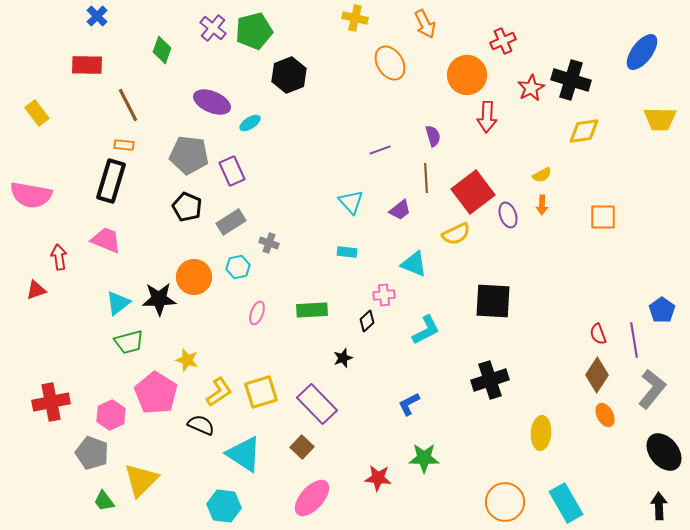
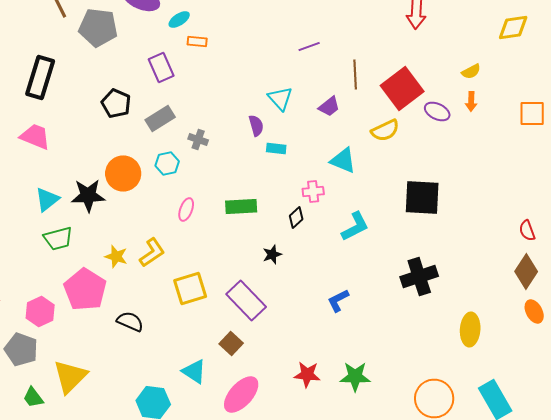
purple semicircle: (433, 136) -> (256, 126), moved
orange rectangle: (124, 145) -> (197, 42), moved
gray pentagon: (189, 155) -> (98, 28), moved
purple ellipse: (508, 215) -> (437, 112), turned -45
yellow L-shape: (219, 392) -> (152, 252), moved
cyan triangle: (244, 454) -> (194, 372), moved, size x0.7
green star: (424, 458) -> (355, 376), moved

